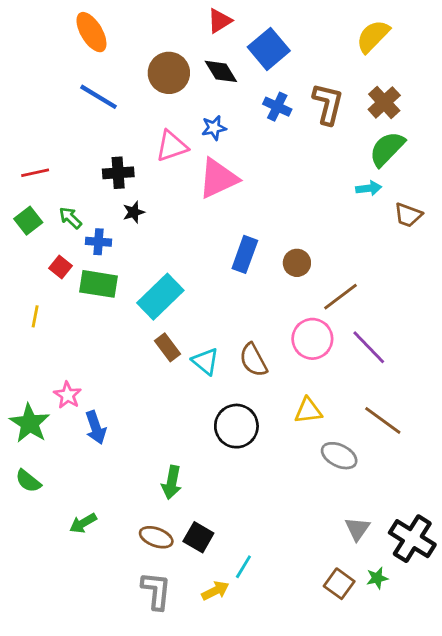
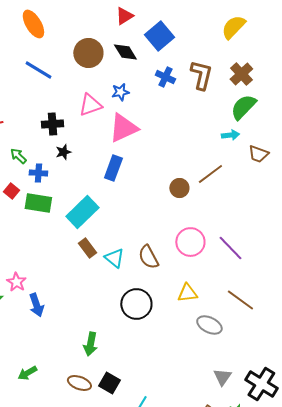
blue rectangle: (245, 254) -> (113, 168), moved
brown line: (341, 297) -> (210, 174), moved

